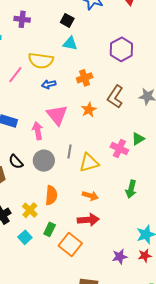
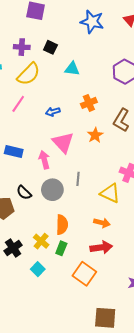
black square: (67, 20) -> (50, 47), moved
yellow semicircle: (41, 61) -> (29, 74), moved, turned -50
yellow triangle: (89, 163) -> (110, 193), moved, turned 45
green rectangle: (50, 229) -> (61, 248), moved

